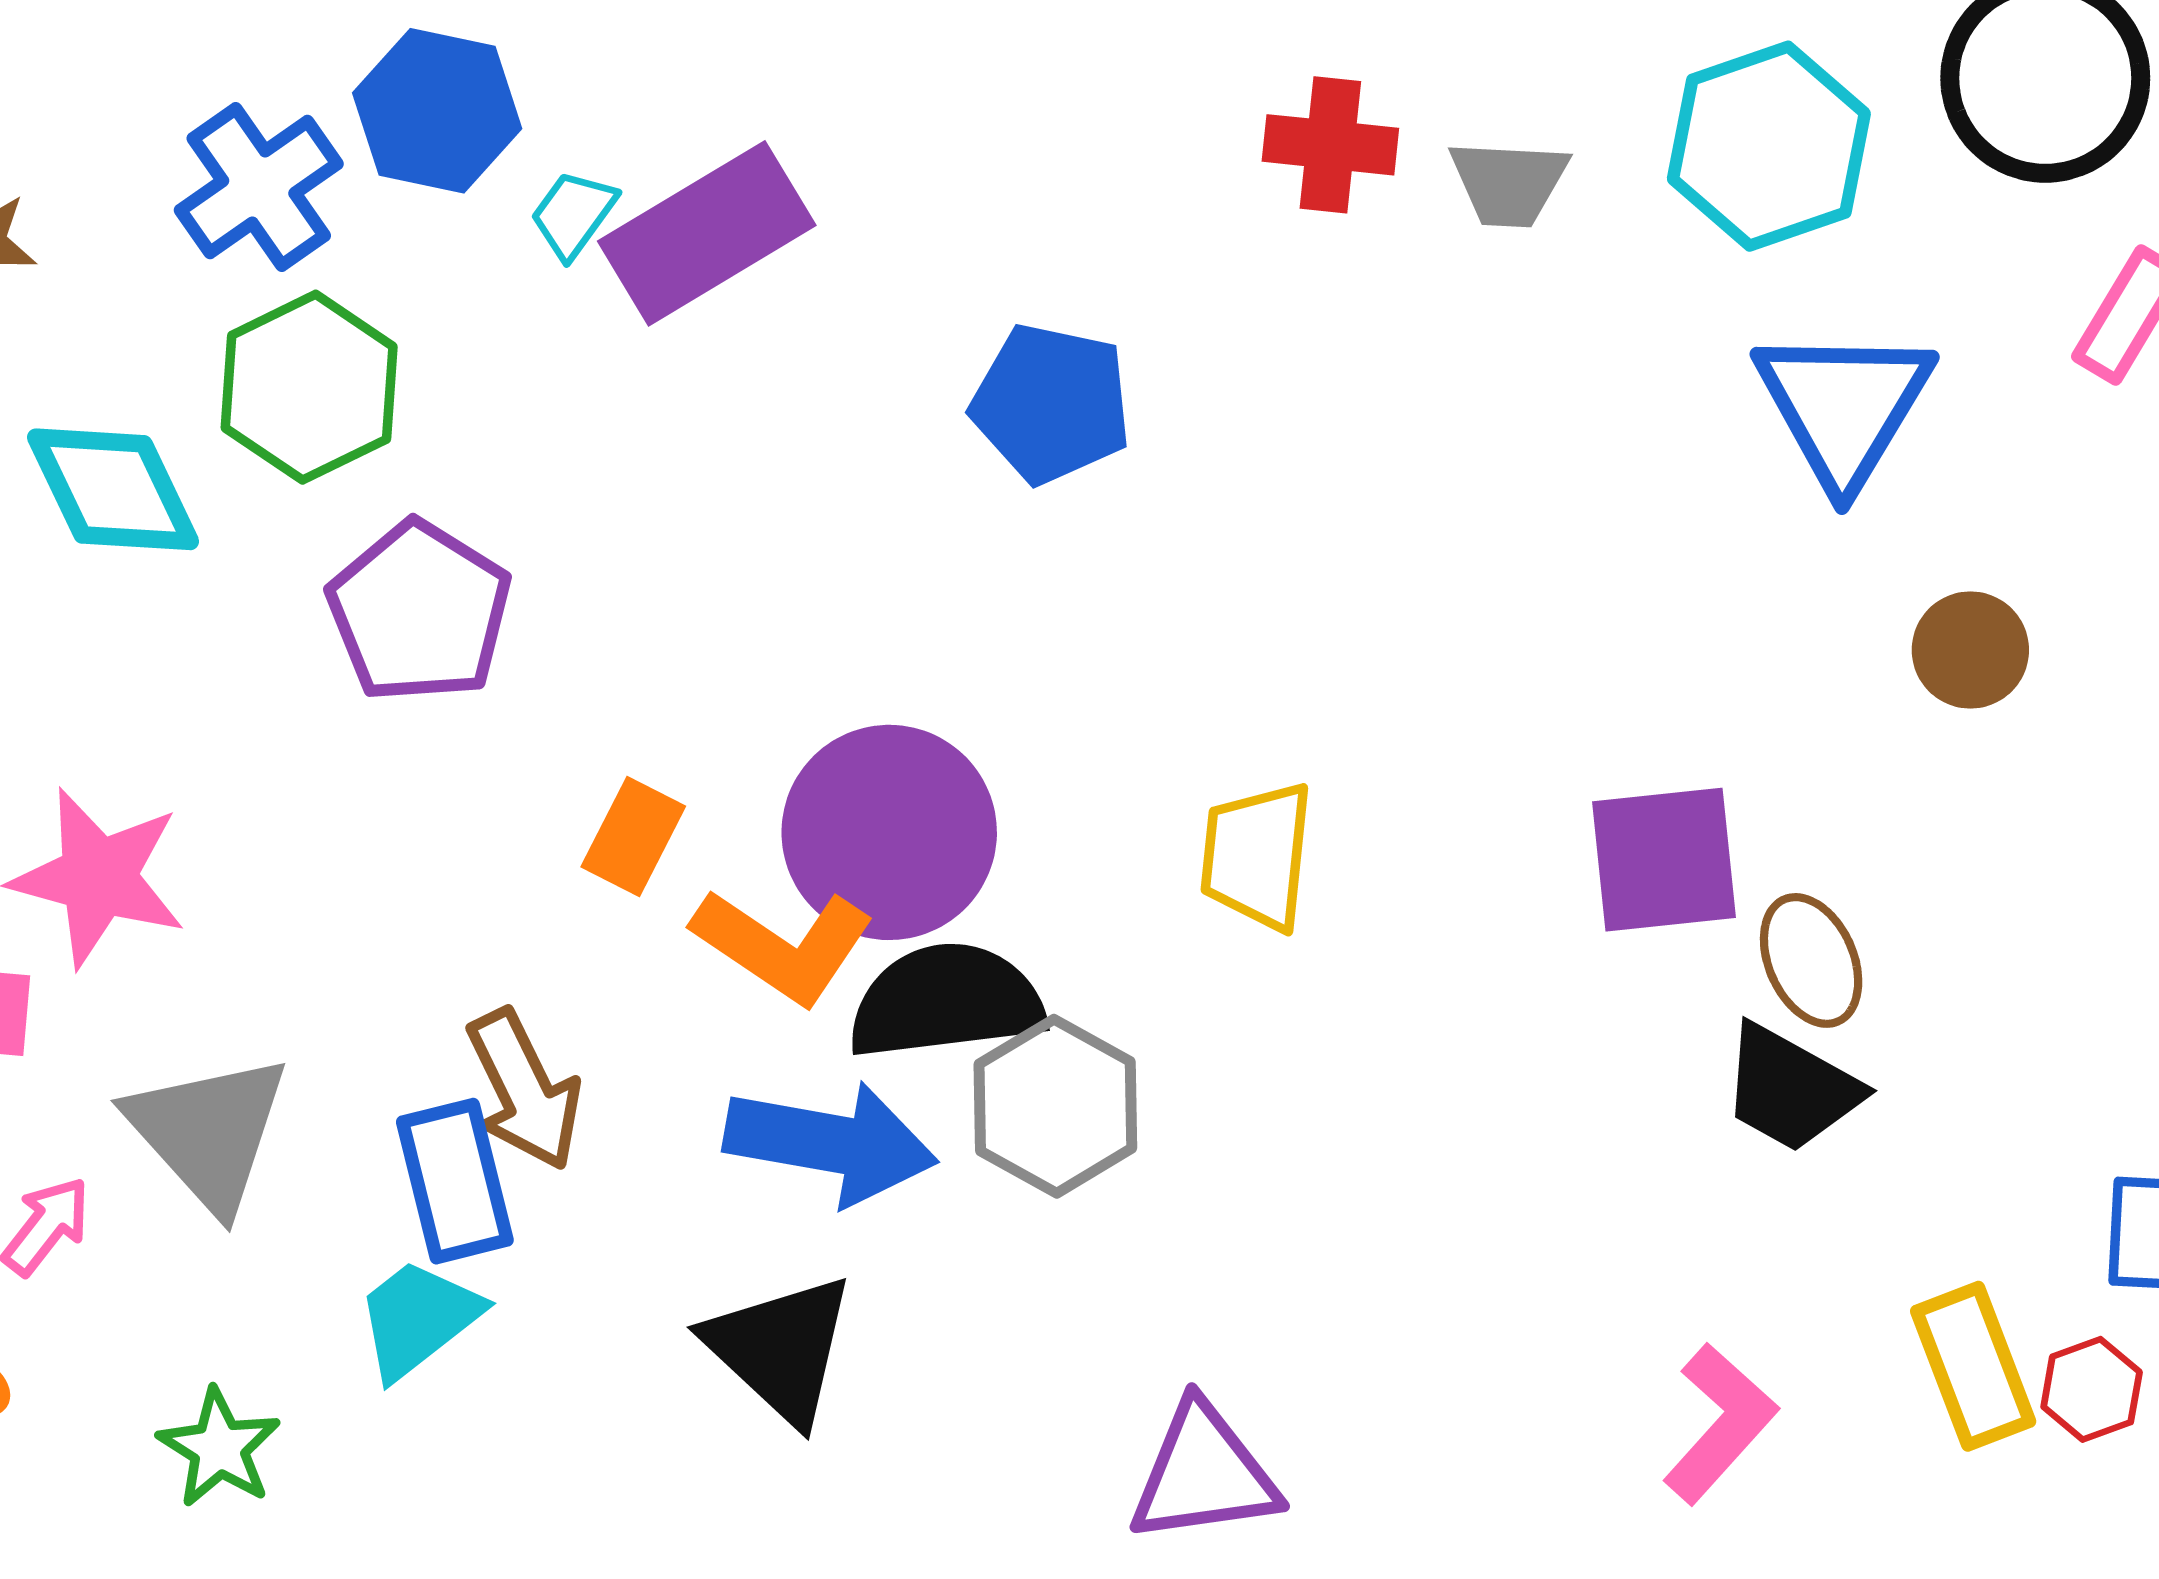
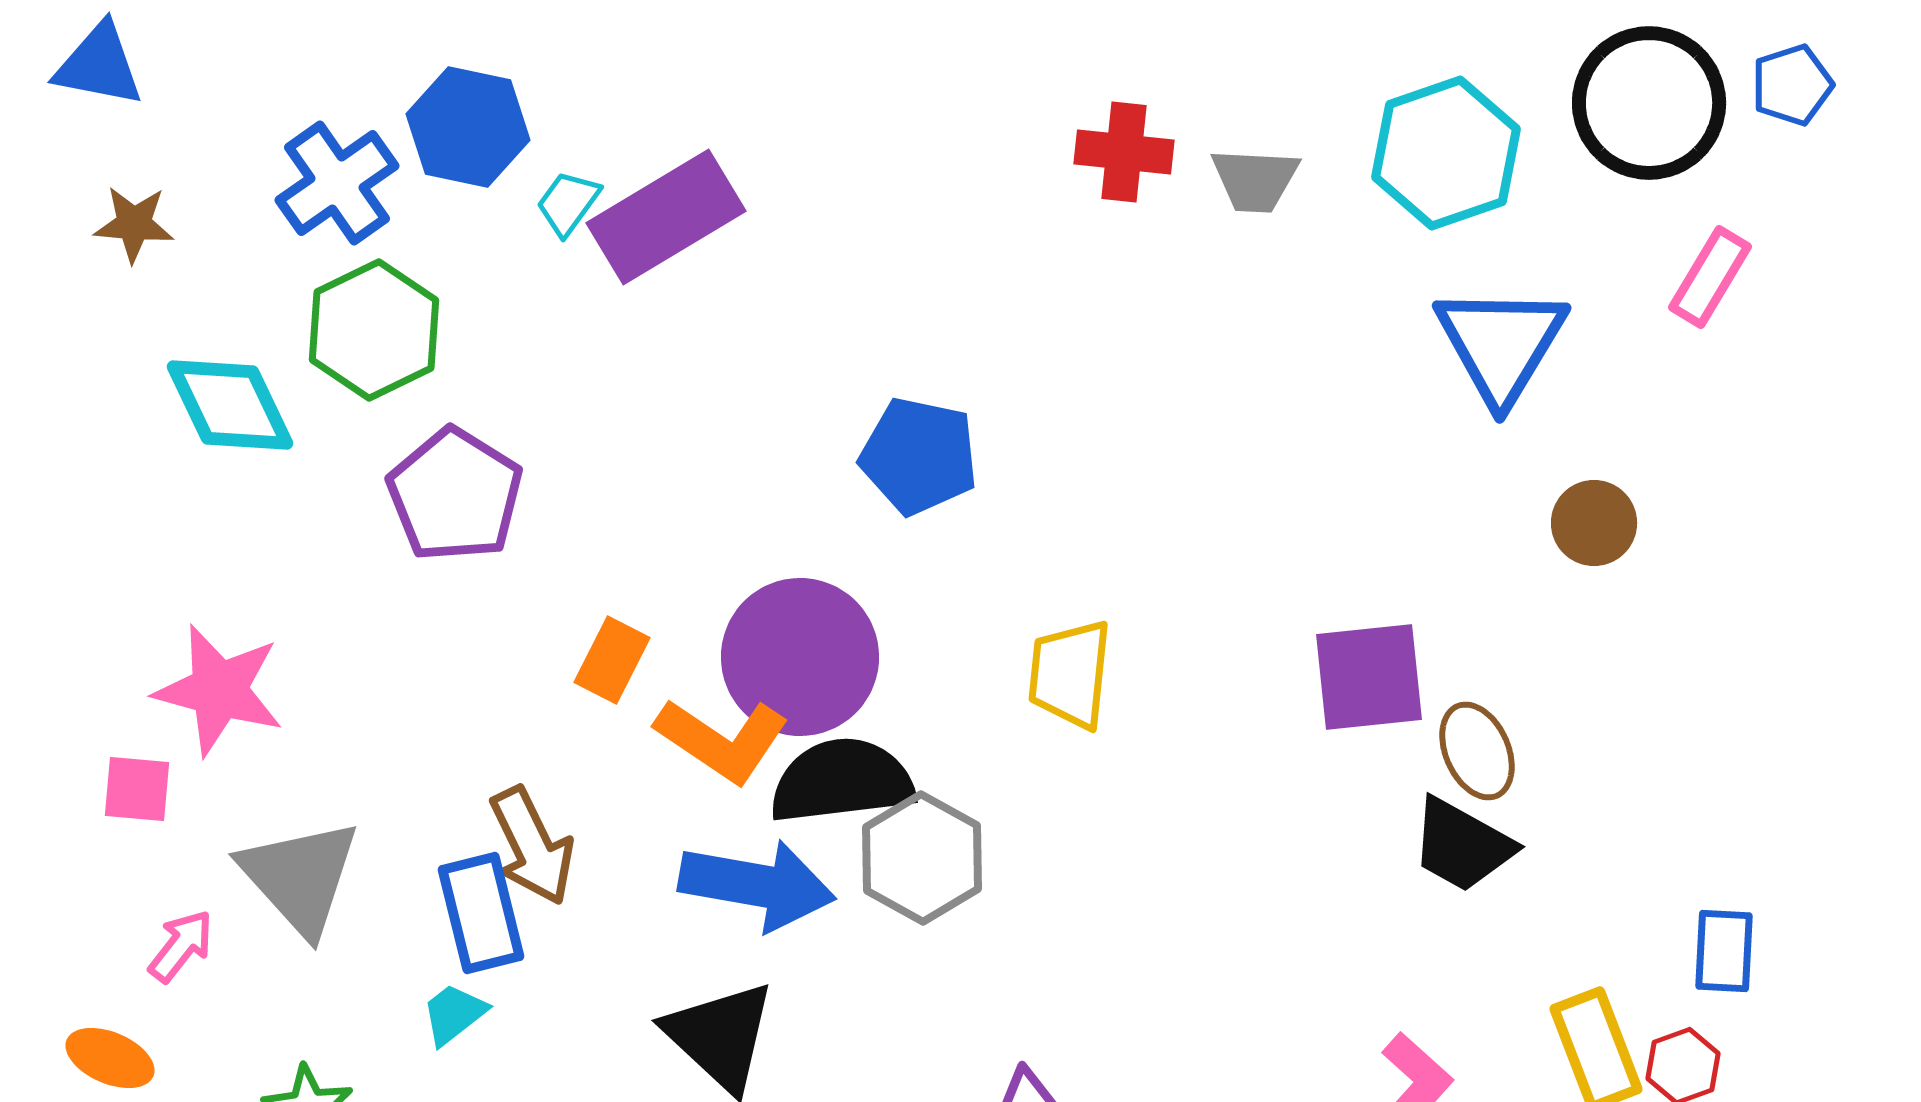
blue pentagon: (1051, 404) -> (919, 456), moved
cyan trapezoid: (418, 1319) -> (454, 1014), size x0.7

